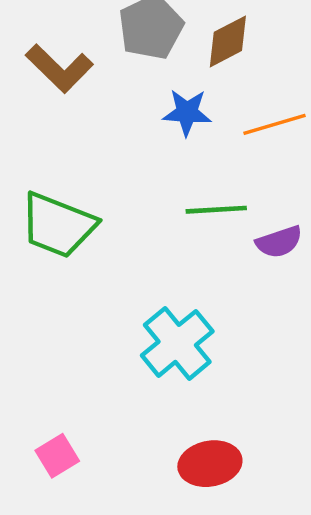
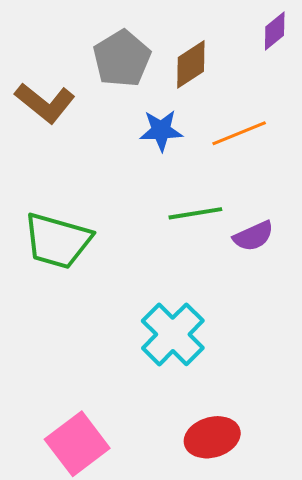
pink square: (57, 456) -> (77, 444), size x1.6

